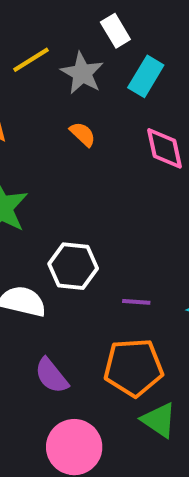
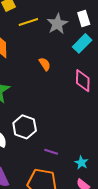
white rectangle: (115, 31) -> (84, 19), moved
gray star: (82, 73) -> (57, 24), moved

